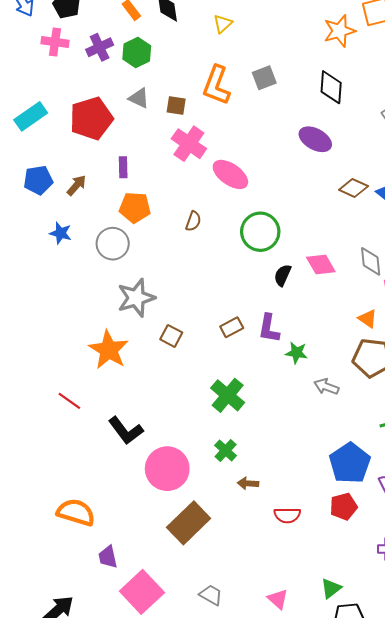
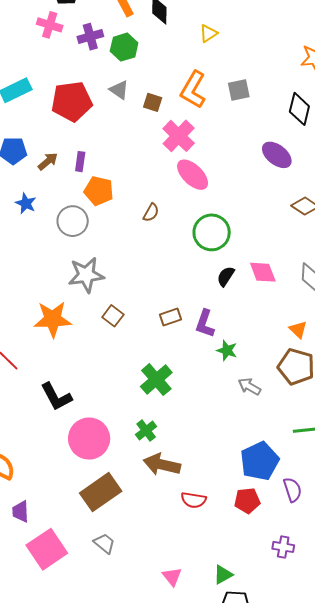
pink cross: (189, 144) -> (179, 136), moved
purple rectangle: (123, 167) -> (80, 162), moved
orange star: (109, 350) -> (53, 319), turned 30
brown arrow: (248, 483) -> (162, 464), size x1.8
gray trapezoid: (211, 595) -> (104, 543), moved

